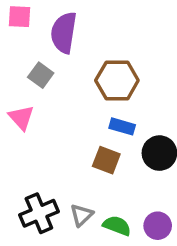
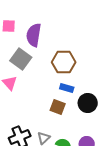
gray square: (41, 75) -> (21, 59), size x1.5

